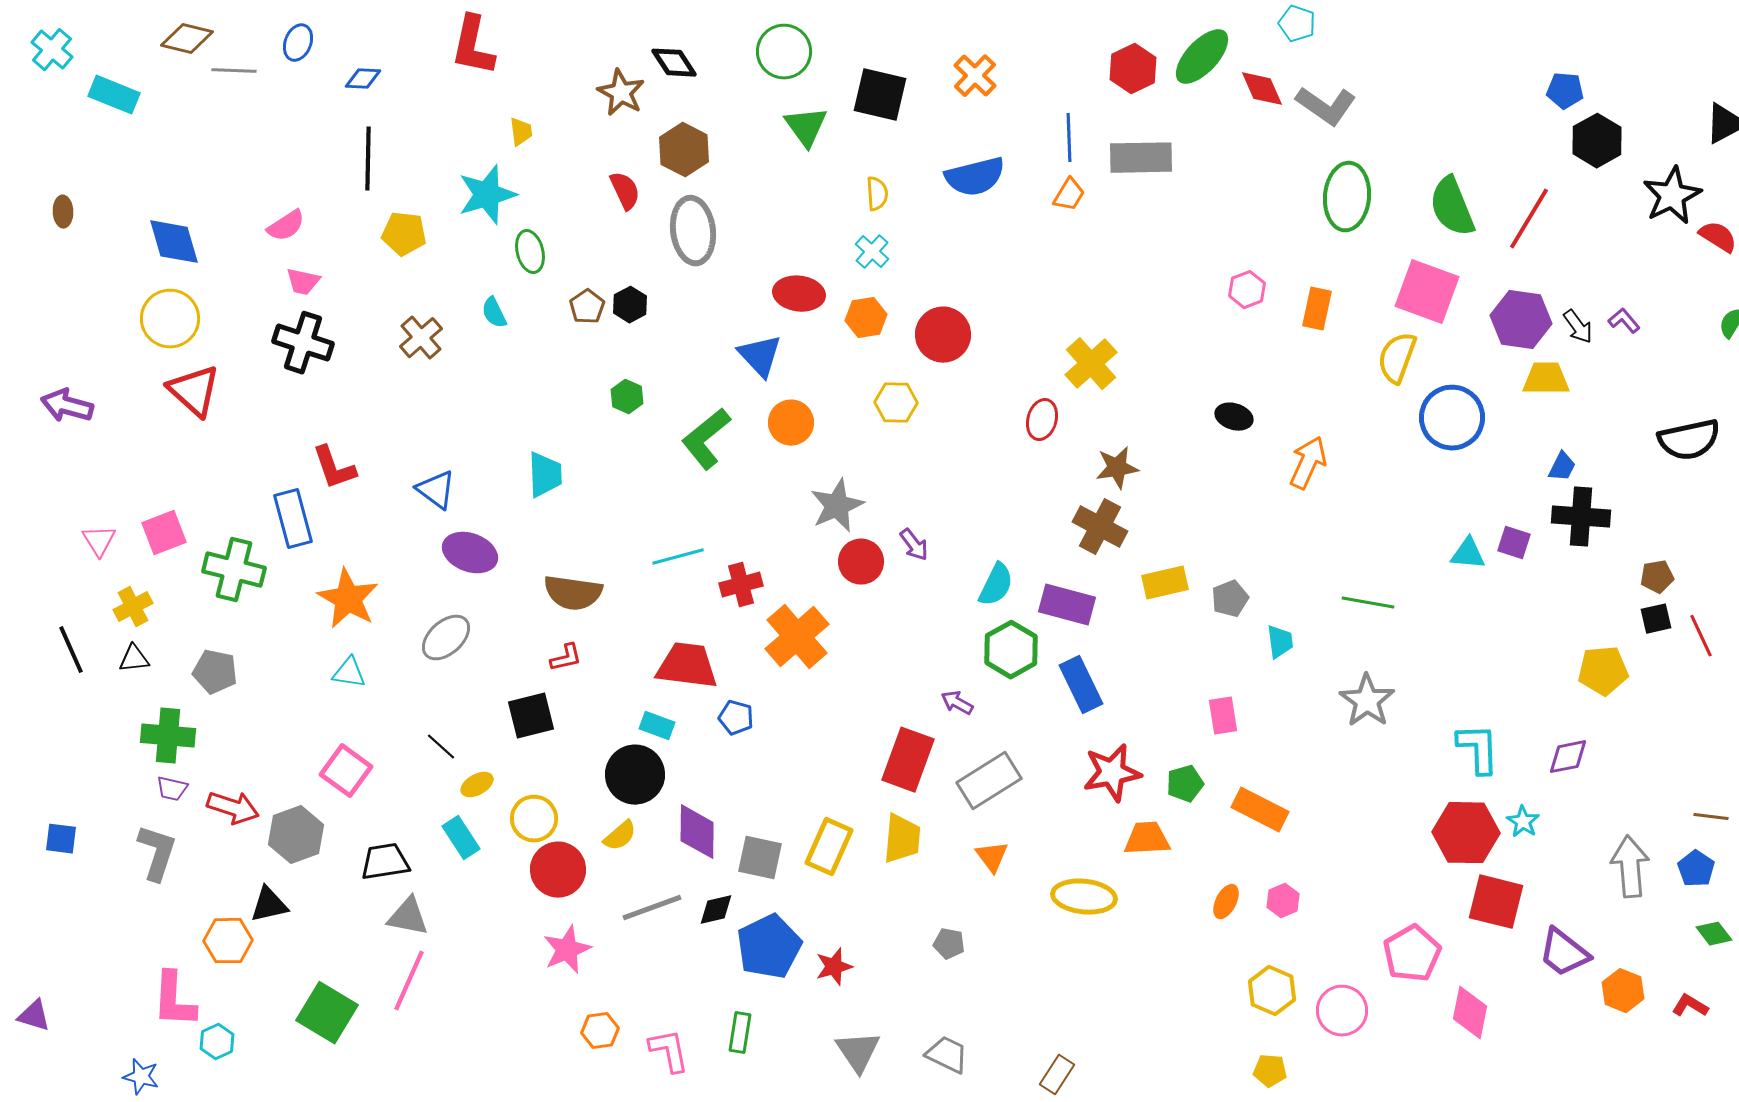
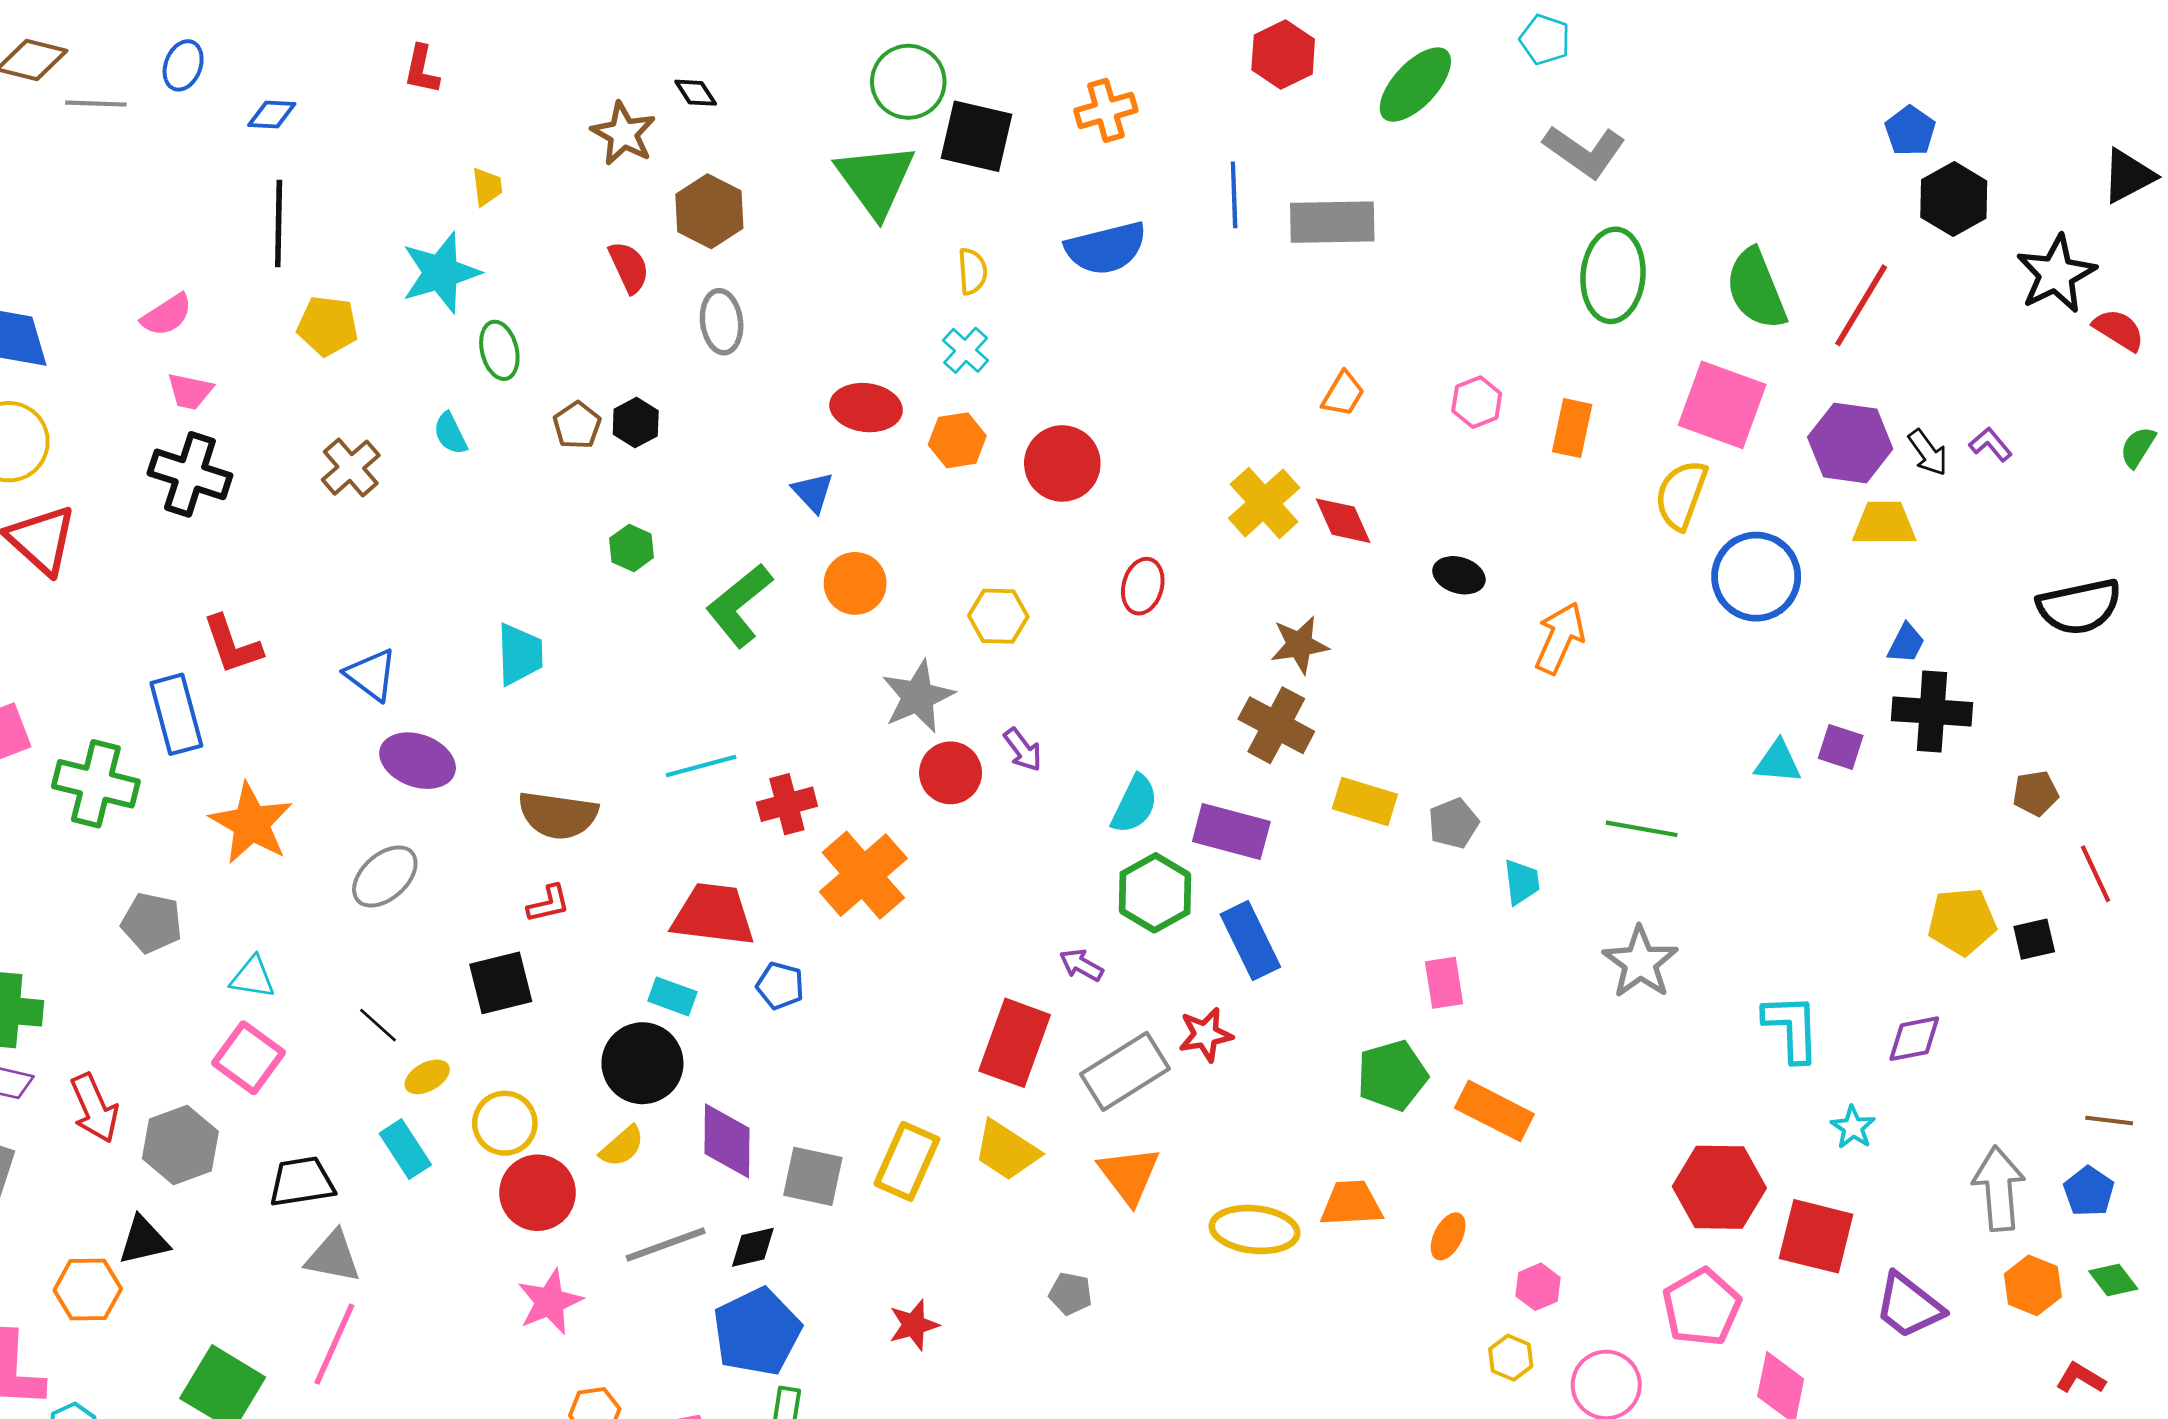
red L-shape: (473, 46) -> (422, 70), size x0.6
green circle: (784, 52) -> (908, 82), moved
black diamond: (674, 63) -> (696, 93), size x0.7
red hexagon: (1133, 69) -> (1283, 55), moved
orange cross: (975, 76) -> (1106, 110), turned 30
red diamond: (1262, 89) -> (1343, 521), moved
blue pentagon: (1565, 91) -> (1910, 131), turned 30
green triangle: (806, 127) -> (876, 180), size x1.4
orange trapezoid: (1069, 195) -> (1343, 394), moved
gray ellipse: (693, 231) -> (722, 322), size x0.7
blue triangle: (760, 356) -> (813, 492), size x0.7
yellow hexagon: (896, 403) -> (998, 616), moved
red ellipse: (1042, 420) -> (1143, 586), moved
yellow rectangle: (1165, 583) -> (1365, 802), turned 30
black square: (1656, 619) -> (2034, 939), moved
gray pentagon: (215, 672) -> (152, 923), moved
cyan triangle: (349, 673) -> (253, 977), moved
red star: (1112, 773) -> (1205, 1035), moved, size x0.7
green pentagon: (1185, 784) -> (1392, 1075), size x1.4
red arrow: (233, 808) -> (95, 1108), turned 48
red hexagon: (1466, 833) -> (1719, 1187), moved
yellow trapezoid: (902, 839) -> (1006, 1150), turned 118
orange trapezoid: (1147, 839) -> (1351, 1204), moved
orange triangle: (992, 857) -> (1129, 1175), size x1.4
pink hexagon: (1283, 901) -> (1538, 1287), moved
blue pentagon: (769, 947) -> (757, 1332), moved
yellow hexagon: (1272, 991) -> (1511, 1358), size x0.7
orange hexagon: (1623, 991) -> (2033, 1285), moved

